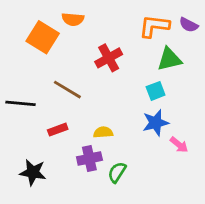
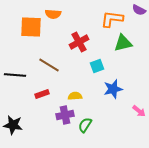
purple semicircle: (189, 25) -> (139, 10), moved
orange square: (43, 37) -> (31, 27), turned -30
cyan square: (156, 91) -> (97, 66), moved
pink arrow: (179, 145) -> (139, 111), moved
black star: (33, 172) -> (13, 125), moved

